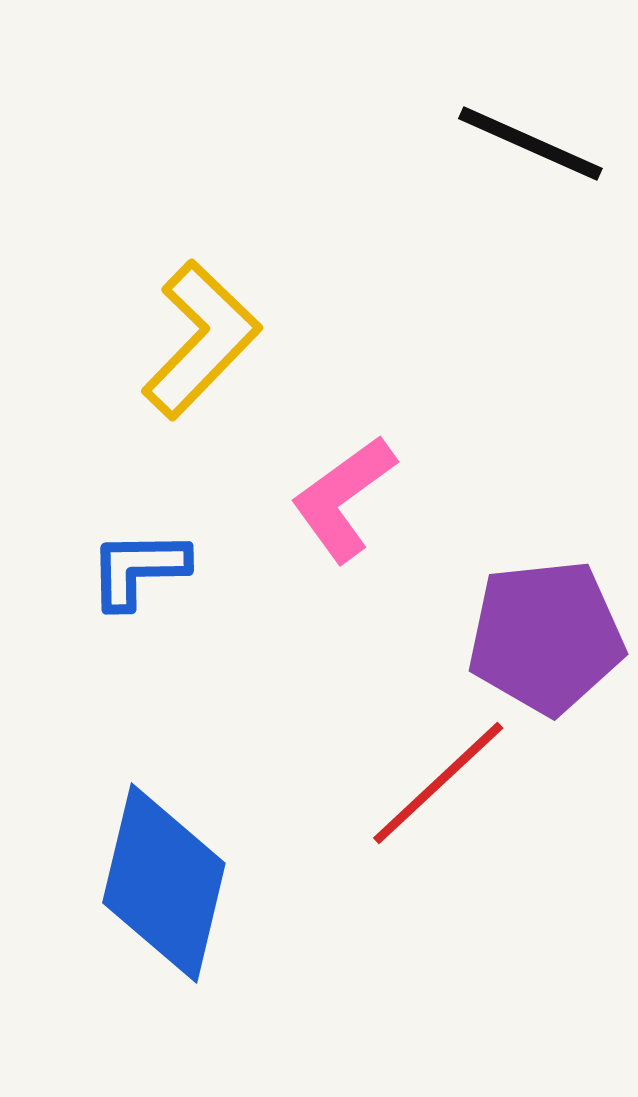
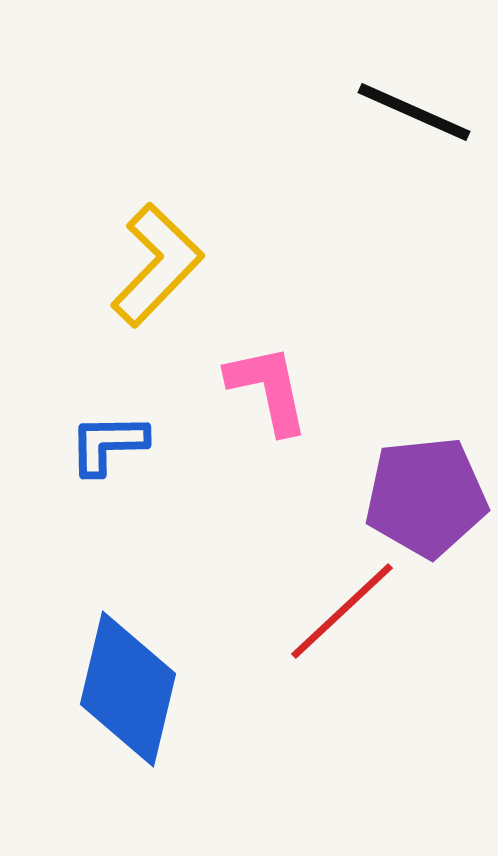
pink L-shape: (343, 499) -> (268, 389), turned 114

